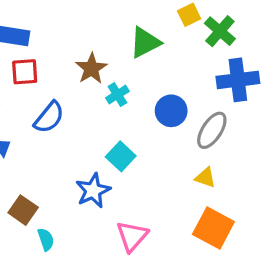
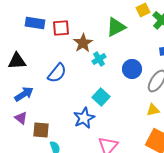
red square: (25, 72) -> (61, 28), moved
yellow triangle: (205, 178) -> (153, 110), turned -32
brown square: (23, 210) -> (41, 130), turned -30

